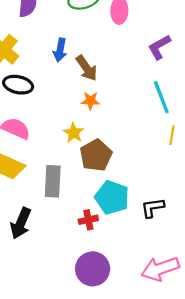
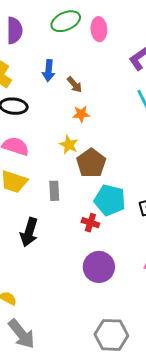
brown arrow: (87, 68) -> (74, 85), size x0.7
gray rectangle: (53, 181) -> (54, 191), size x0.7
red cross: (88, 220) -> (90, 223), turned 36

